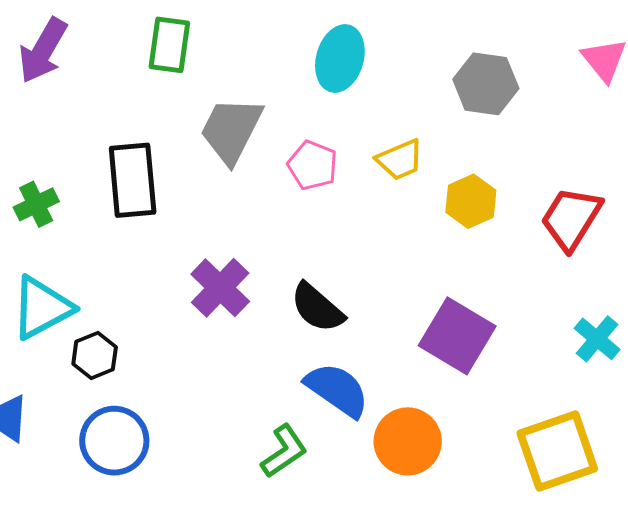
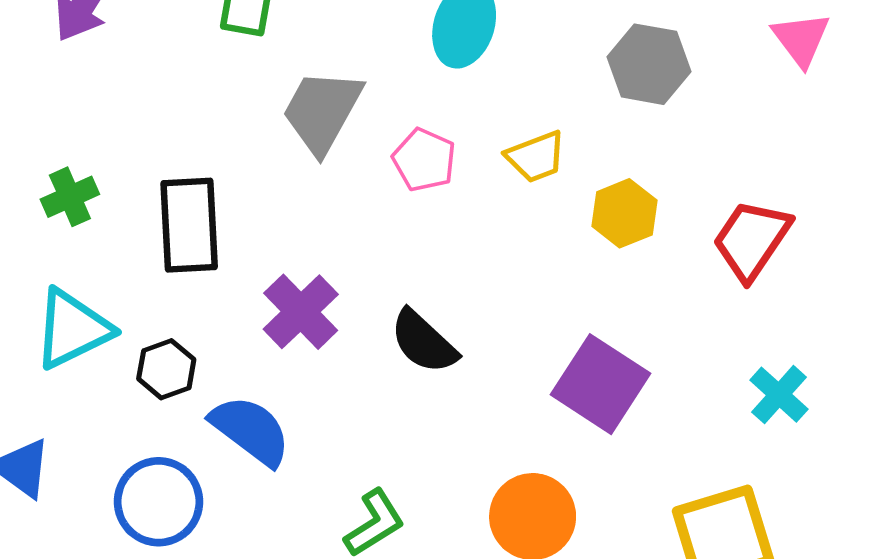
black rectangle: (133, 180) -> (189, 225), moved
black hexagon: (95, 355) -> (166, 369), moved
blue semicircle: (337, 390) -> (251, 430), moved

